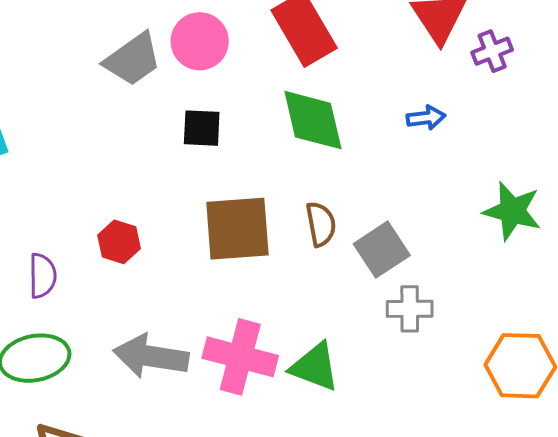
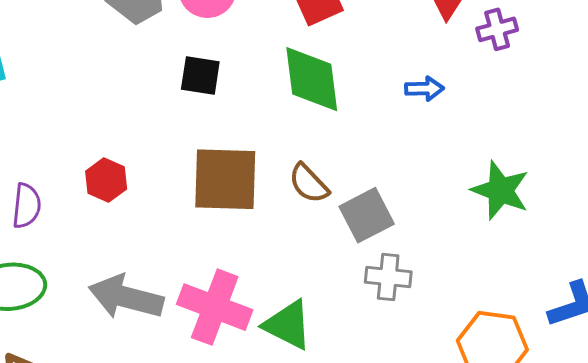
brown semicircle: (321, 224) -> (309, 183), turned 141

